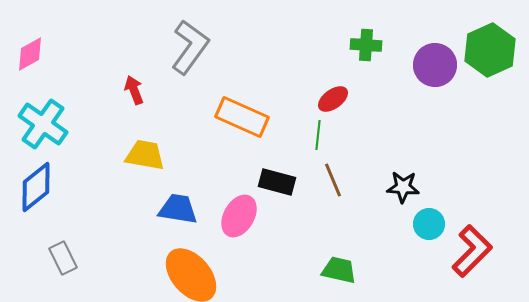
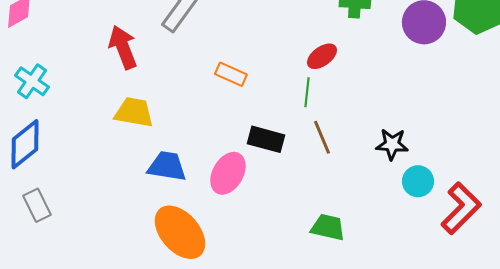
red arrow: (134, 90) -> (123, 47), size x1.5
orange rectangle: (242, 117) -> (231, 74), size x0.6
cyan cross: (43, 124) -> (32, 81), size x0.7
gray rectangle: (63, 258) -> (37, 205), moved

